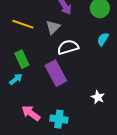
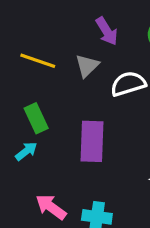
white semicircle: (68, 47) -> (128, 84), moved
purple rectangle: (56, 73) -> (92, 141), turned 30

